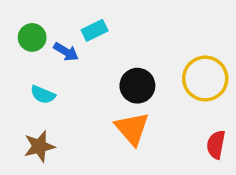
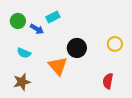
yellow circle: (205, 79) -> (115, 44), size x0.6
orange triangle: (132, 128) -> (58, 66), moved
red semicircle: (216, 145) -> (108, 81), moved

